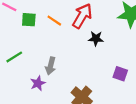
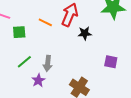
green square: (29, 20) -> (19, 32), moved
green line: (14, 57) -> (24, 62), moved

